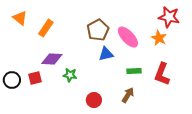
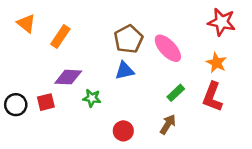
orange star: (159, 38) -> (216, 63), moved
blue triangle: (106, 54) -> (125, 71), moved
green rectangle: (134, 71) -> (176, 93), turned -40

